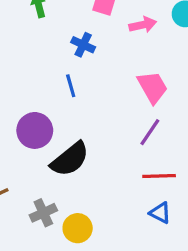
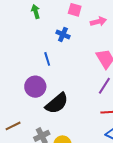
blue line: (71, 86) -> (47, 59), moved

